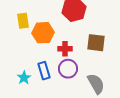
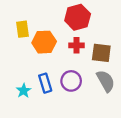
red cross: (65, 49) -> (76, 45), moved
gray semicircle: (96, 84) -> (106, 81), moved

